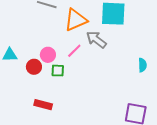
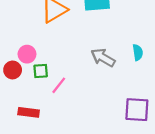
gray arrow: (96, 39) -> (103, 58), moved
pink line: (74, 51) -> (59, 85), moved

